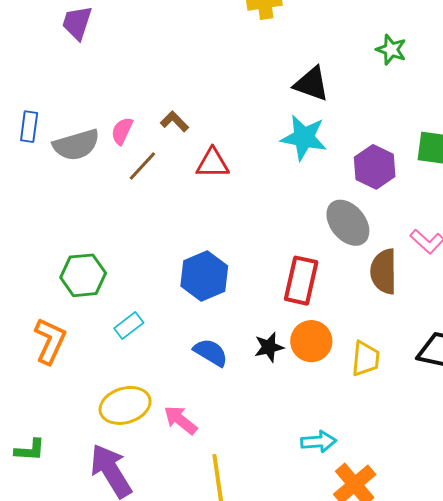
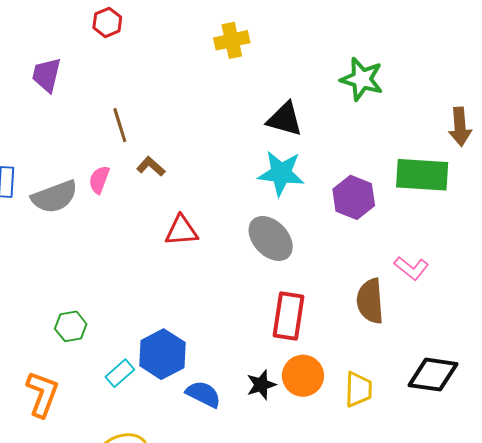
green star: (391, 50) -> (362, 79), size x1.4
red triangle: (213, 163) -> (181, 231), moved
brown line: (142, 166) -> (120, 125), moved, turned -56
gray ellipse: (348, 223) -> (271, 238), moved
green hexagon: (83, 275) -> (71, 326), size x0.7
blue hexagon: (204, 276) -> (162, 354), moved

